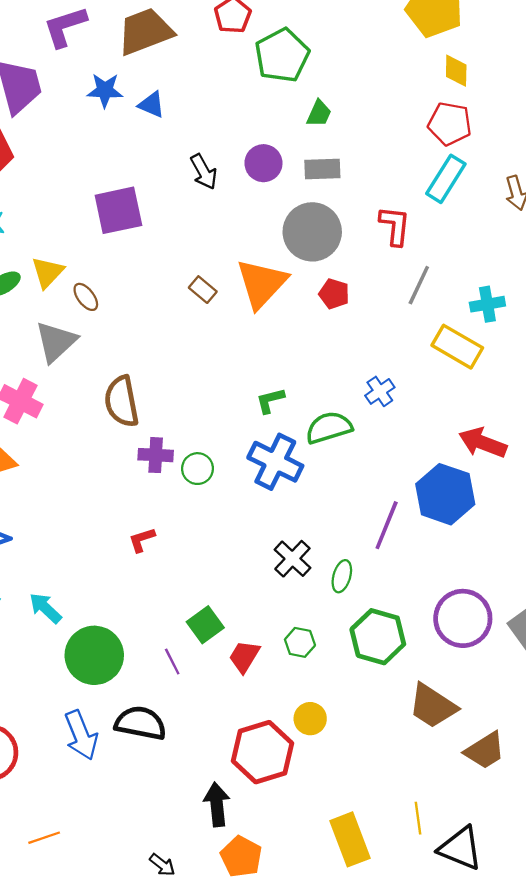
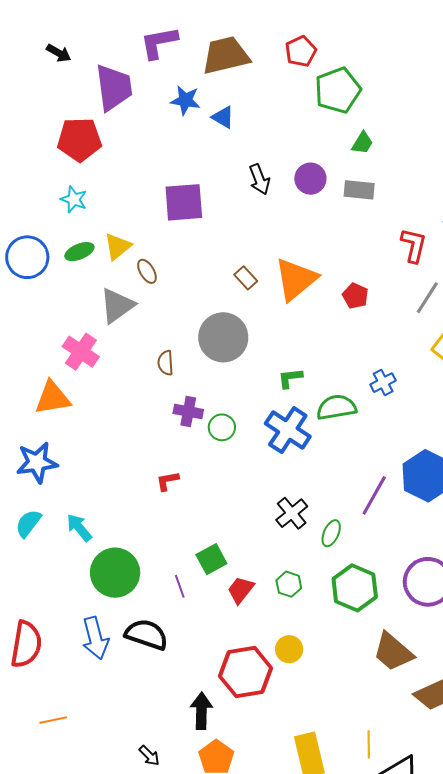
gray circle: (312, 232) -> (223, 337), moved
brown semicircle: (122, 401) -> (166, 363), size x0.6

